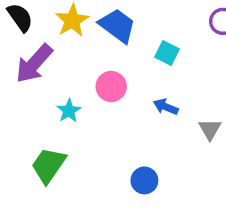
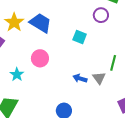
cyan square: (167, 53) -> (80, 37), moved
blue arrow: (166, 107) -> (80, 78), moved

